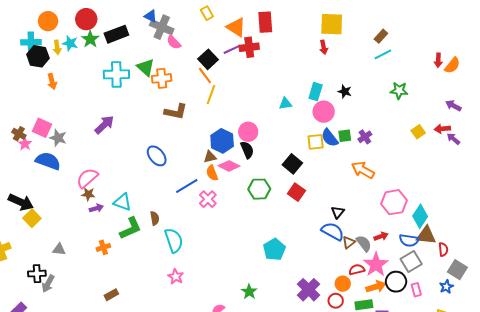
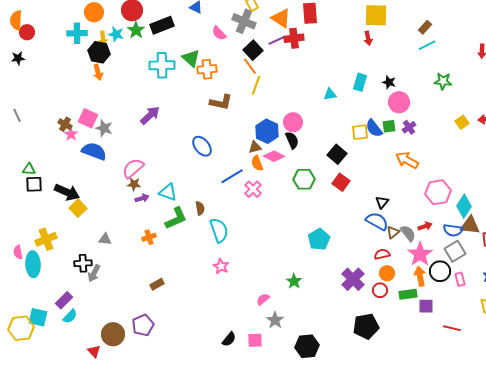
gray cross: (162, 27) -> (244, 21), moved
black hexagon: (38, 56) -> (99, 52), moved
pink circle: (324, 112) -> (399, 102), moved
red semicircle: (357, 270) -> (382, 254), moved
orange arrow: (376, 287) -> (420, 276), turned -84

